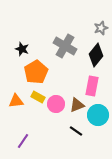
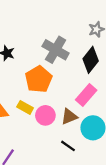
orange pentagon: (36, 72) -> (39, 79), moved
pink rectangle: (92, 86) -> (86, 95), turned 30

